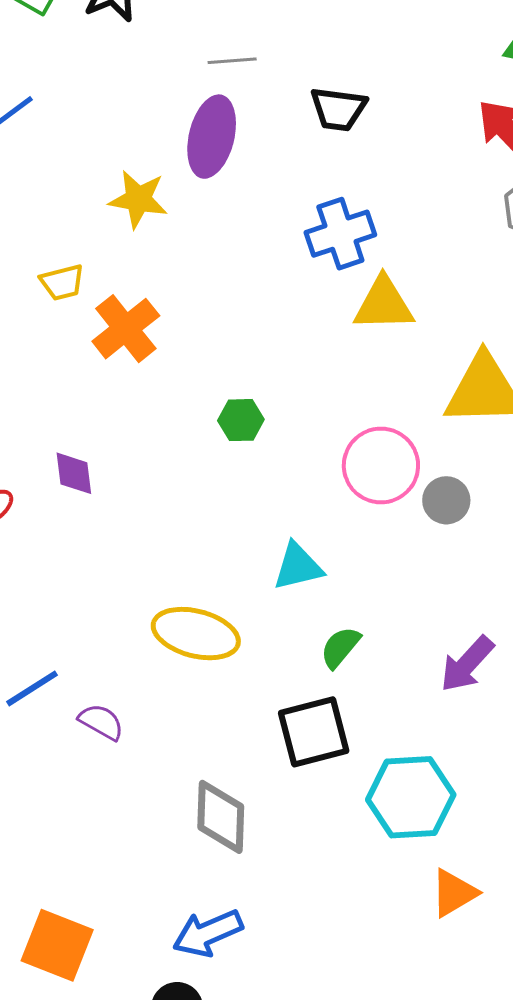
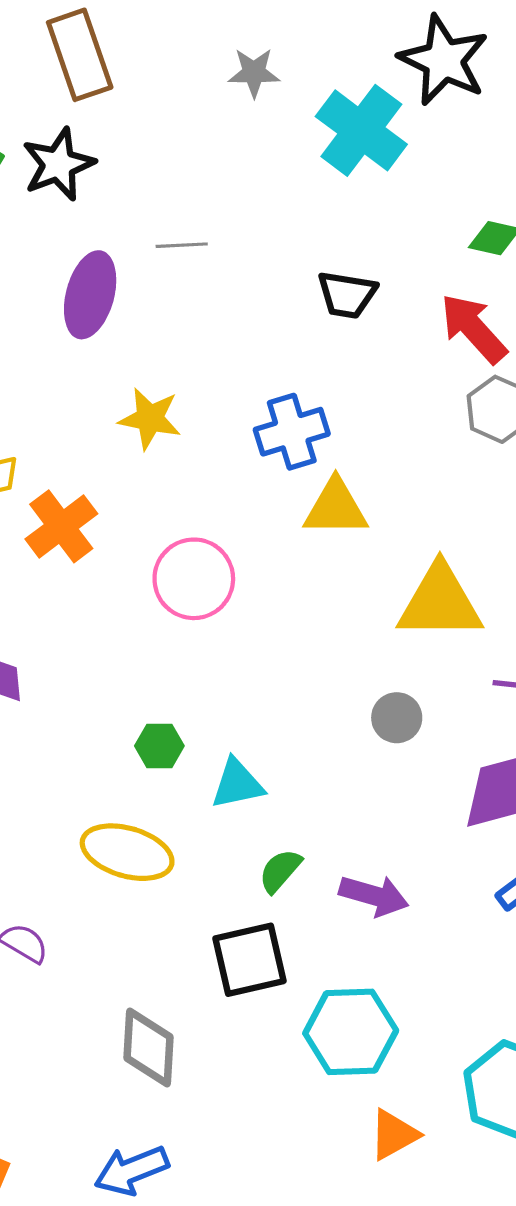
black trapezoid: (338, 109) -> (347, 295), moved
purple ellipse: (212, 137) -> (90, 295), moved
yellow star: (138, 199) -> (150, 419), moved
green hexagon: (241, 420) -> (159, 746), moved
pink circle: (381, 466) -> (194, 579), moved
purple arrow: (467, 664) -> (374, 896), moved, turned -118

